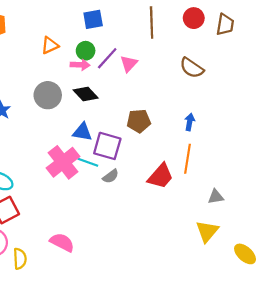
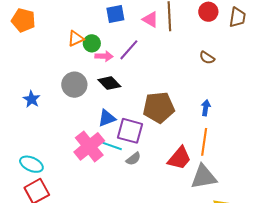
green circle: (86, 51) -> (92, 43), moved
pink triangle: (129, 64) -> (150, 20), moved, turned -42
brown semicircle: (192, 68) -> (207, 58), size x0.7
brown pentagon: (139, 121) -> (159, 107), size x1.4
blue triangle: (82, 132) -> (107, 118), turned -30
gray triangle: (216, 197) -> (204, 177), moved, size x1.8

